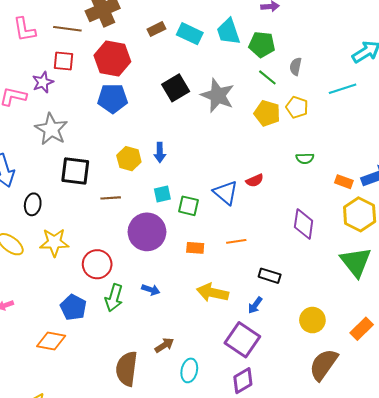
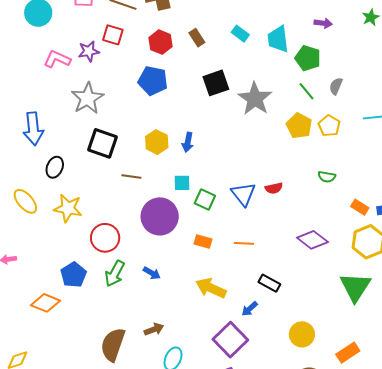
brown rectangle: (156, 29) -> (197, 38), moved, turned 72
cyan rectangle: (190, 34) -> (240, 34), size x0.7
red hexagon: (112, 59) -> (161, 42), size x0.7
purple diamond: (304, 224) -> (312, 240), turned -72

